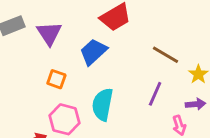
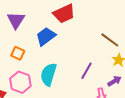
brown line: (165, 55) -> (110, 40), moved
purple arrow: (195, 104) -> (114, 81), turned -32

